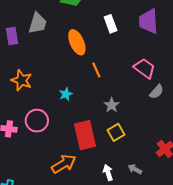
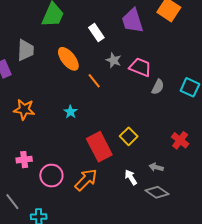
gray star: (112, 105) -> (114, 60), moved
pink circle: (37, 121) -> (51, 176), moved

